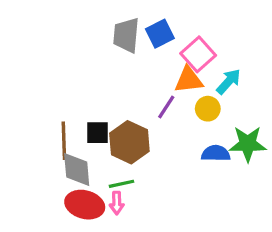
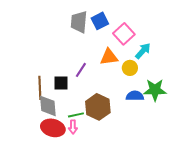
orange triangle: (189, 80) -> (109, 57), moved
purple line: (166, 107) -> (81, 70), moved
brown hexagon: (129, 142) -> (98, 107), moved

